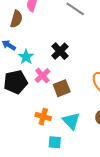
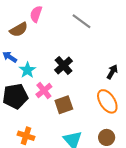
brown semicircle: (16, 19) -> (19, 30), turned 42
orange cross: (43, 117) -> (26, 136), moved

